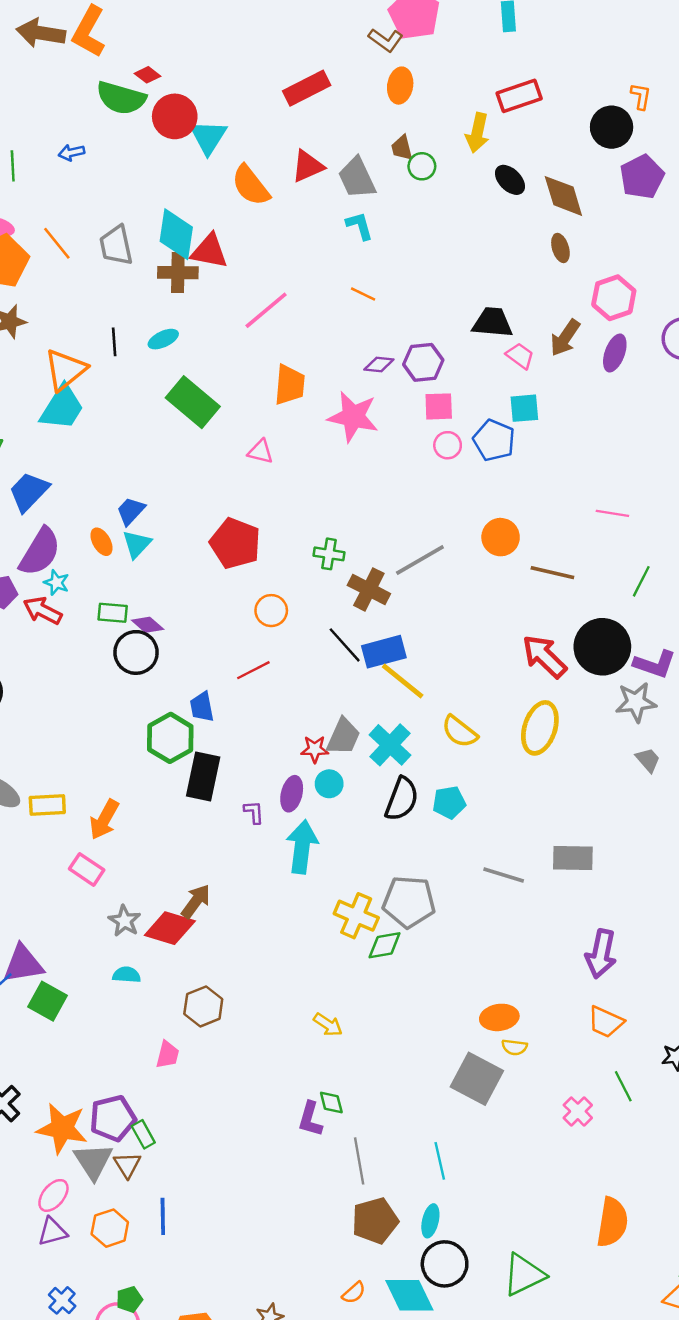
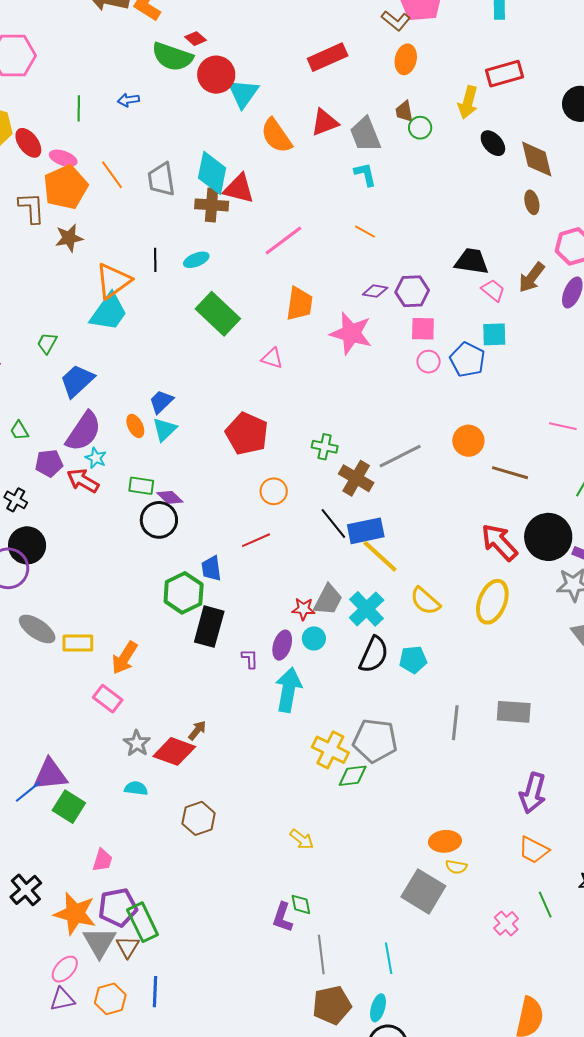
gray line: (504, 875) -> (455, 723), turned 76
brown arrow: (196, 901) -> (197, 730), size x0.7
pink trapezoid: (167, 1055) -> (102, 860), moved
green rectangle: (143, 1134) -> (143, 922), size x1.6

